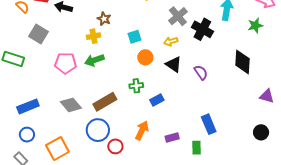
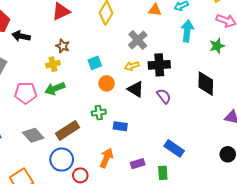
black cross: (202, 29) -> (159, 65), moved, turned -30
blue rectangle: (157, 100) -> (120, 126), turned 40
blue rectangle: (209, 124) -> (174, 148), turned -30

